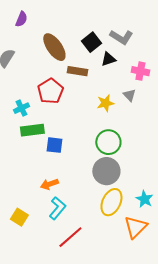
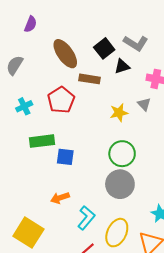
cyan cross: (21, 108) -> (24, 106), moved
yellow ellipse: (111, 202) -> (117, 233), moved
cyan L-shape: (57, 208) -> (86, 218), moved
yellow square: (19, 217) -> (28, 233), size x1.6

